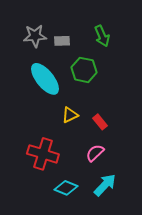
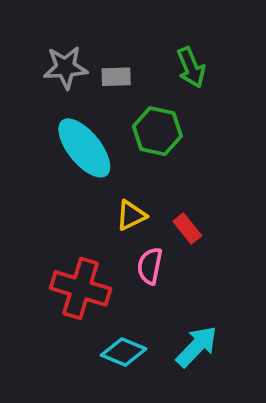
pink semicircle: (95, 153) -> (150, 266), moved, turned -36

